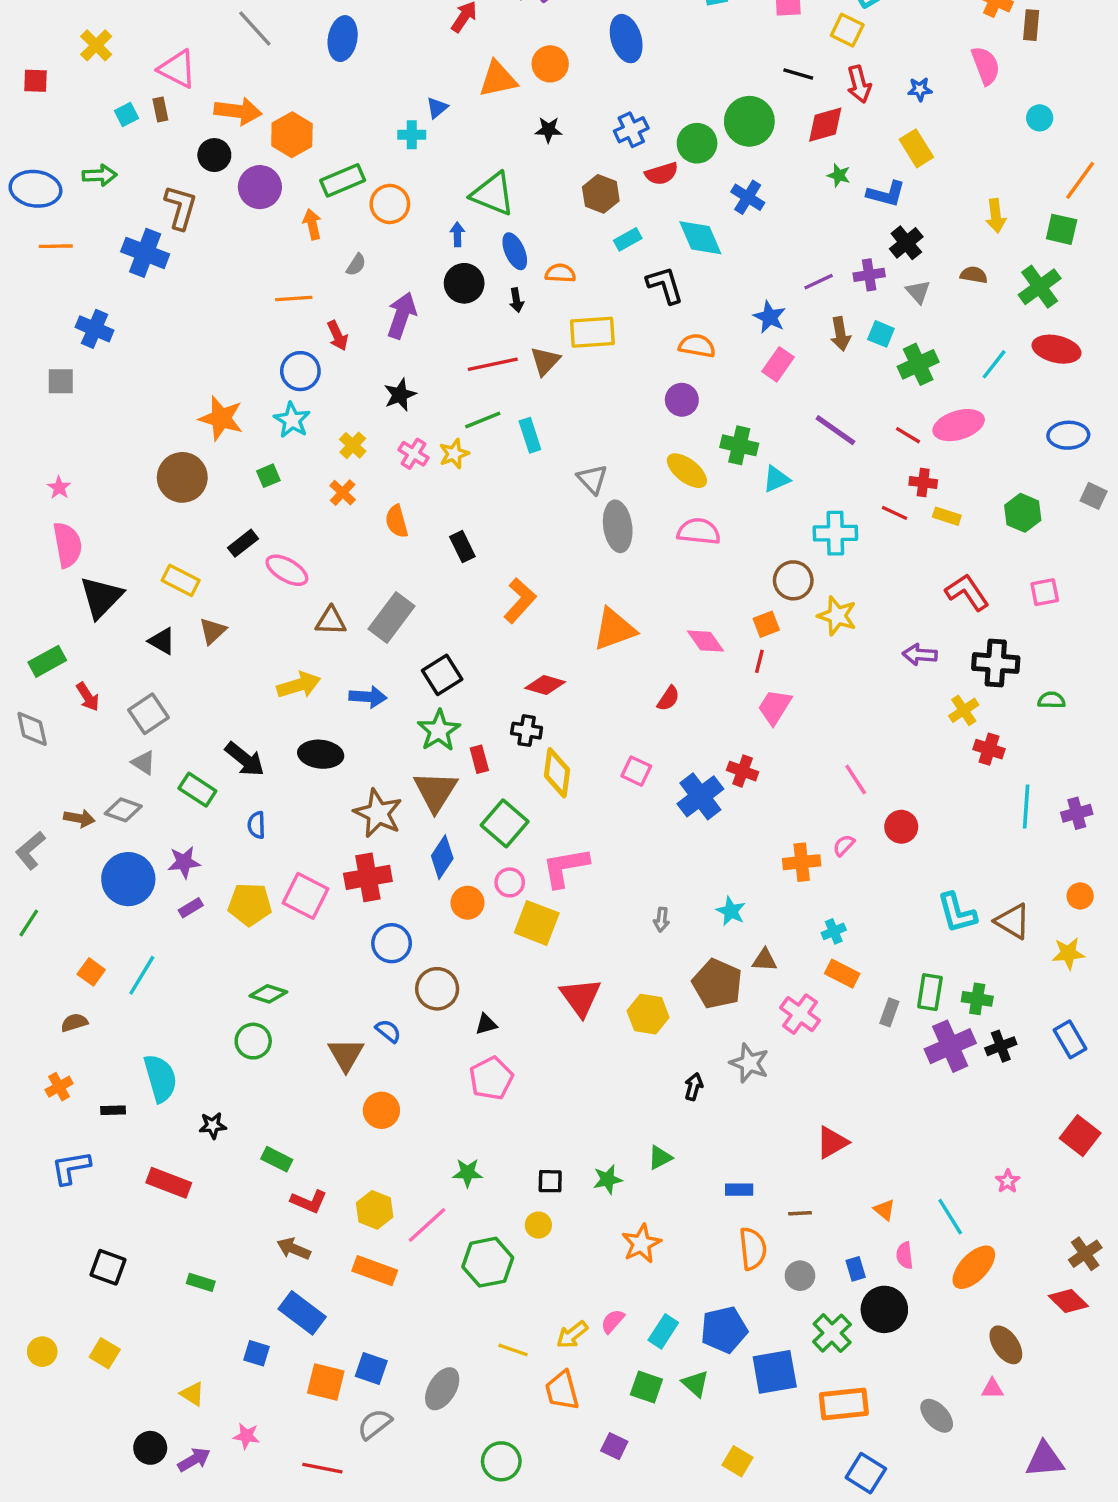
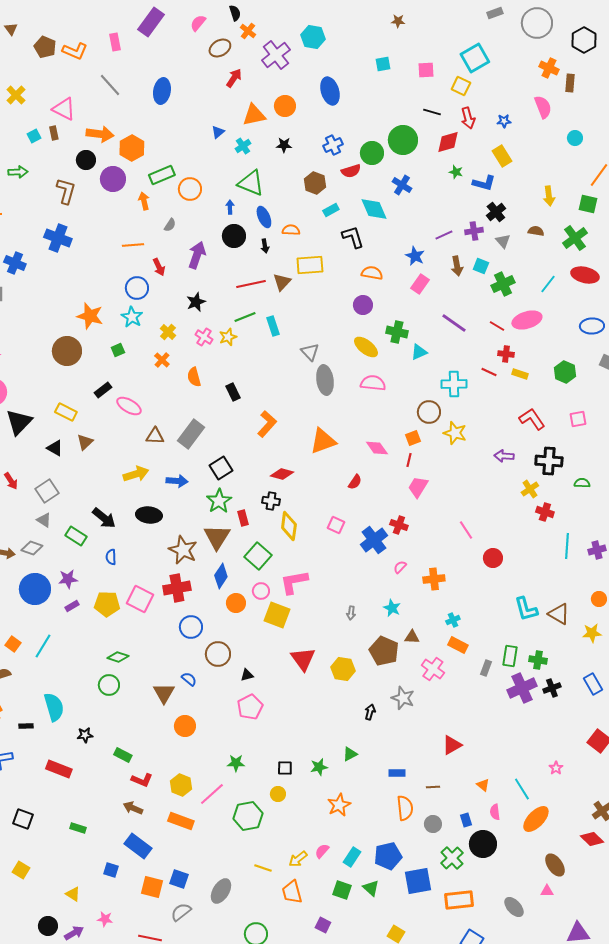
cyan cross: (412, 135) -> (243, 146), moved, turned -35
blue cross: (145, 253) -> (58, 238), moved
pink semicircle: (844, 845) -> (400, 567), moved

